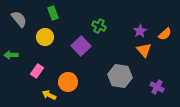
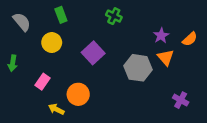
green cross: (99, 26) -> (114, 16), moved
green arrow: (11, 55) -> (13, 63), turned -80
gray hexagon: (120, 76) -> (138, 68), moved

